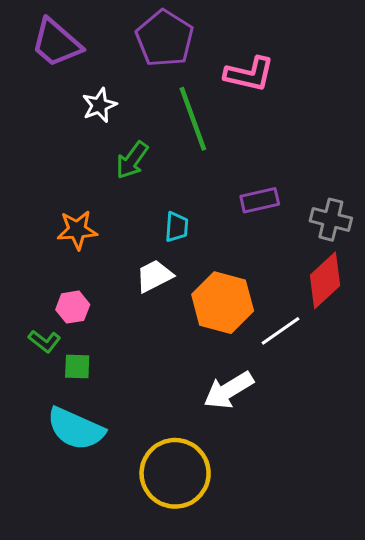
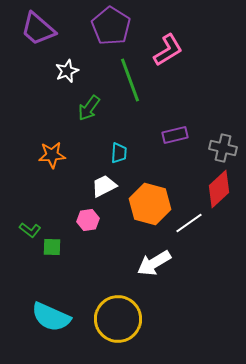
pink L-shape: (249, 74) -> (168, 50), turned -44
pink hexagon: (73, 307) -> (88, 220), moved
cyan semicircle: (76, 429) -> (51, 317), moved

